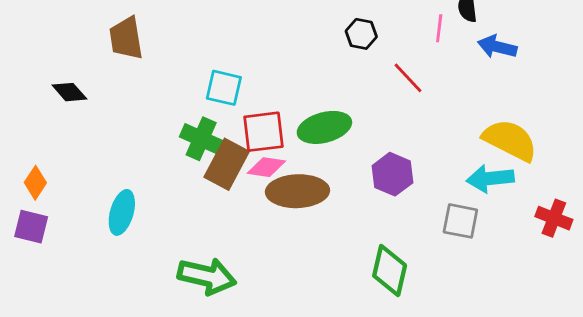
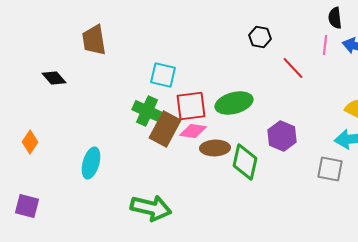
pink line: (439, 28) -> (325, 45), moved
brown ellipse: (297, 191) -> (215, 148), size x0.7
purple square: (31, 227) -> (27, 206), moved
green diamond: (390, 271) -> (245, 162), moved

